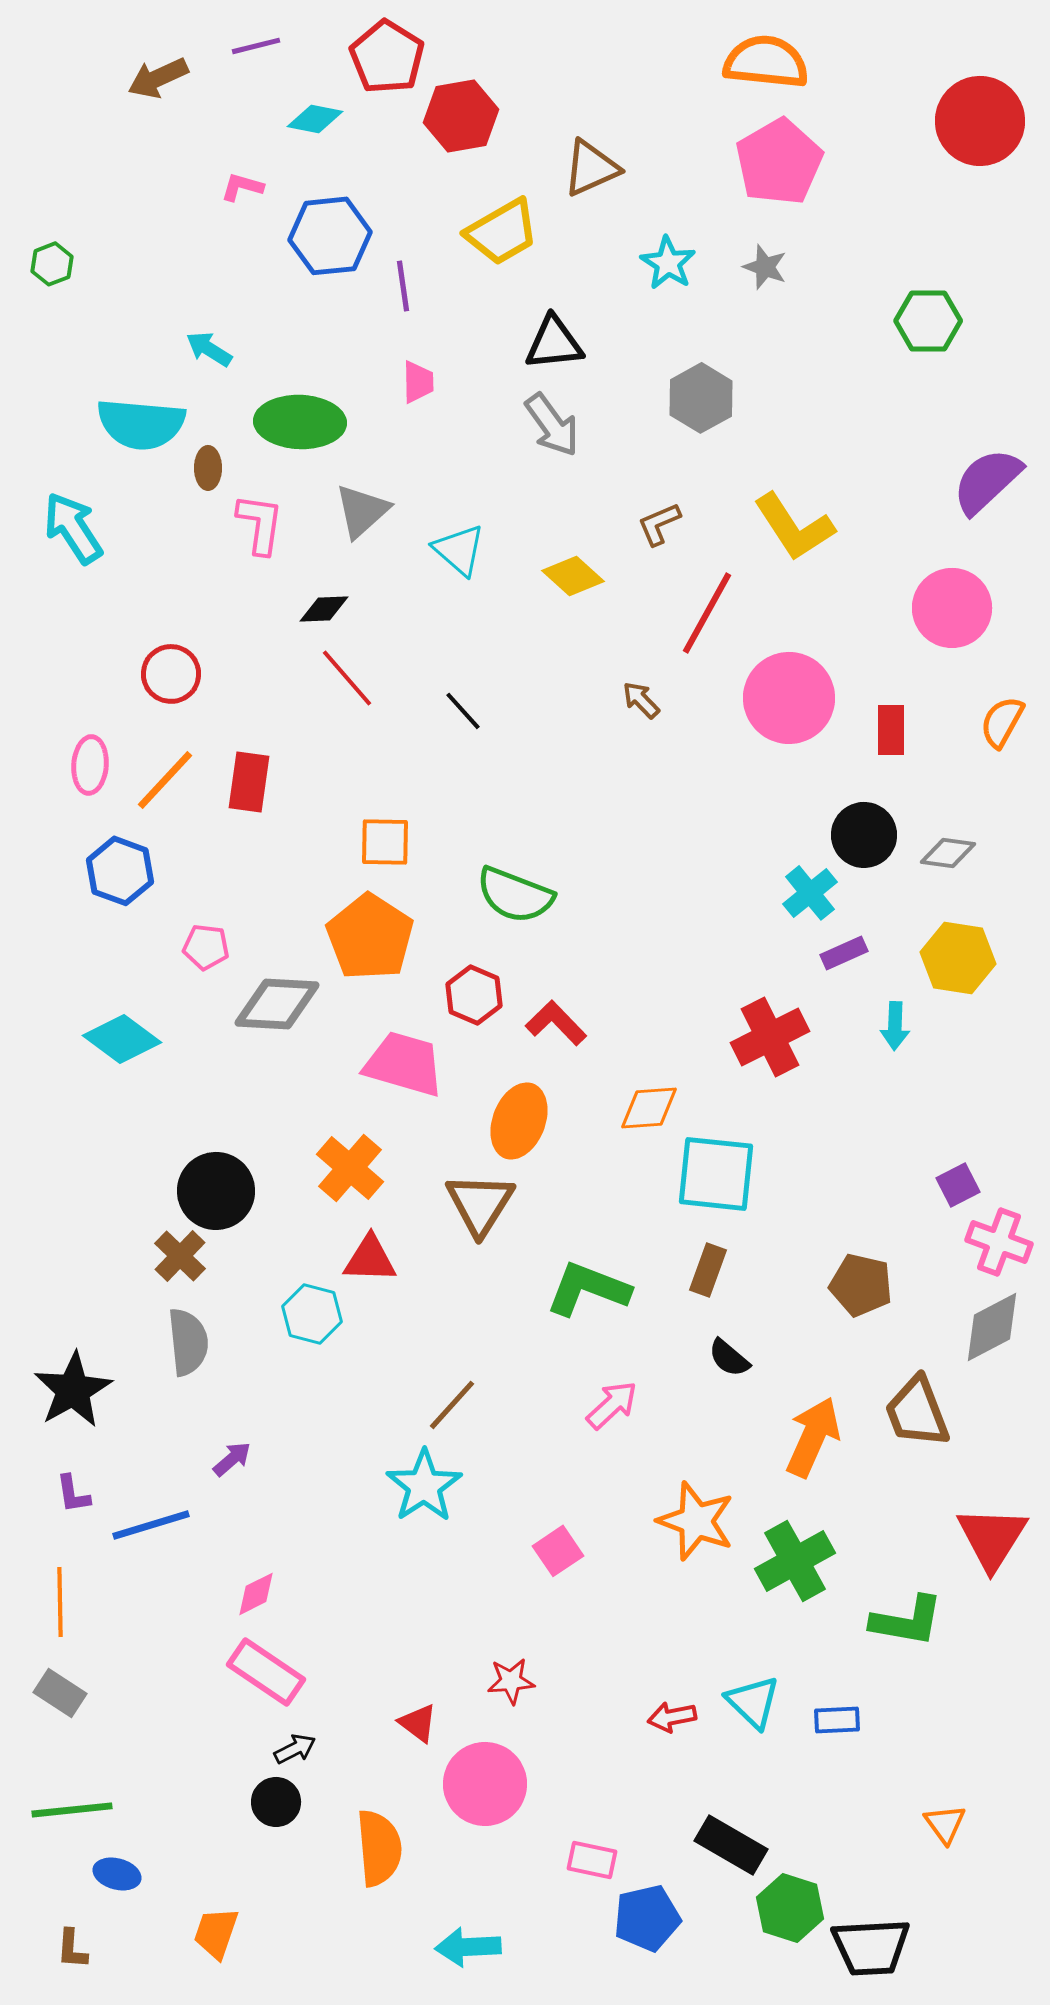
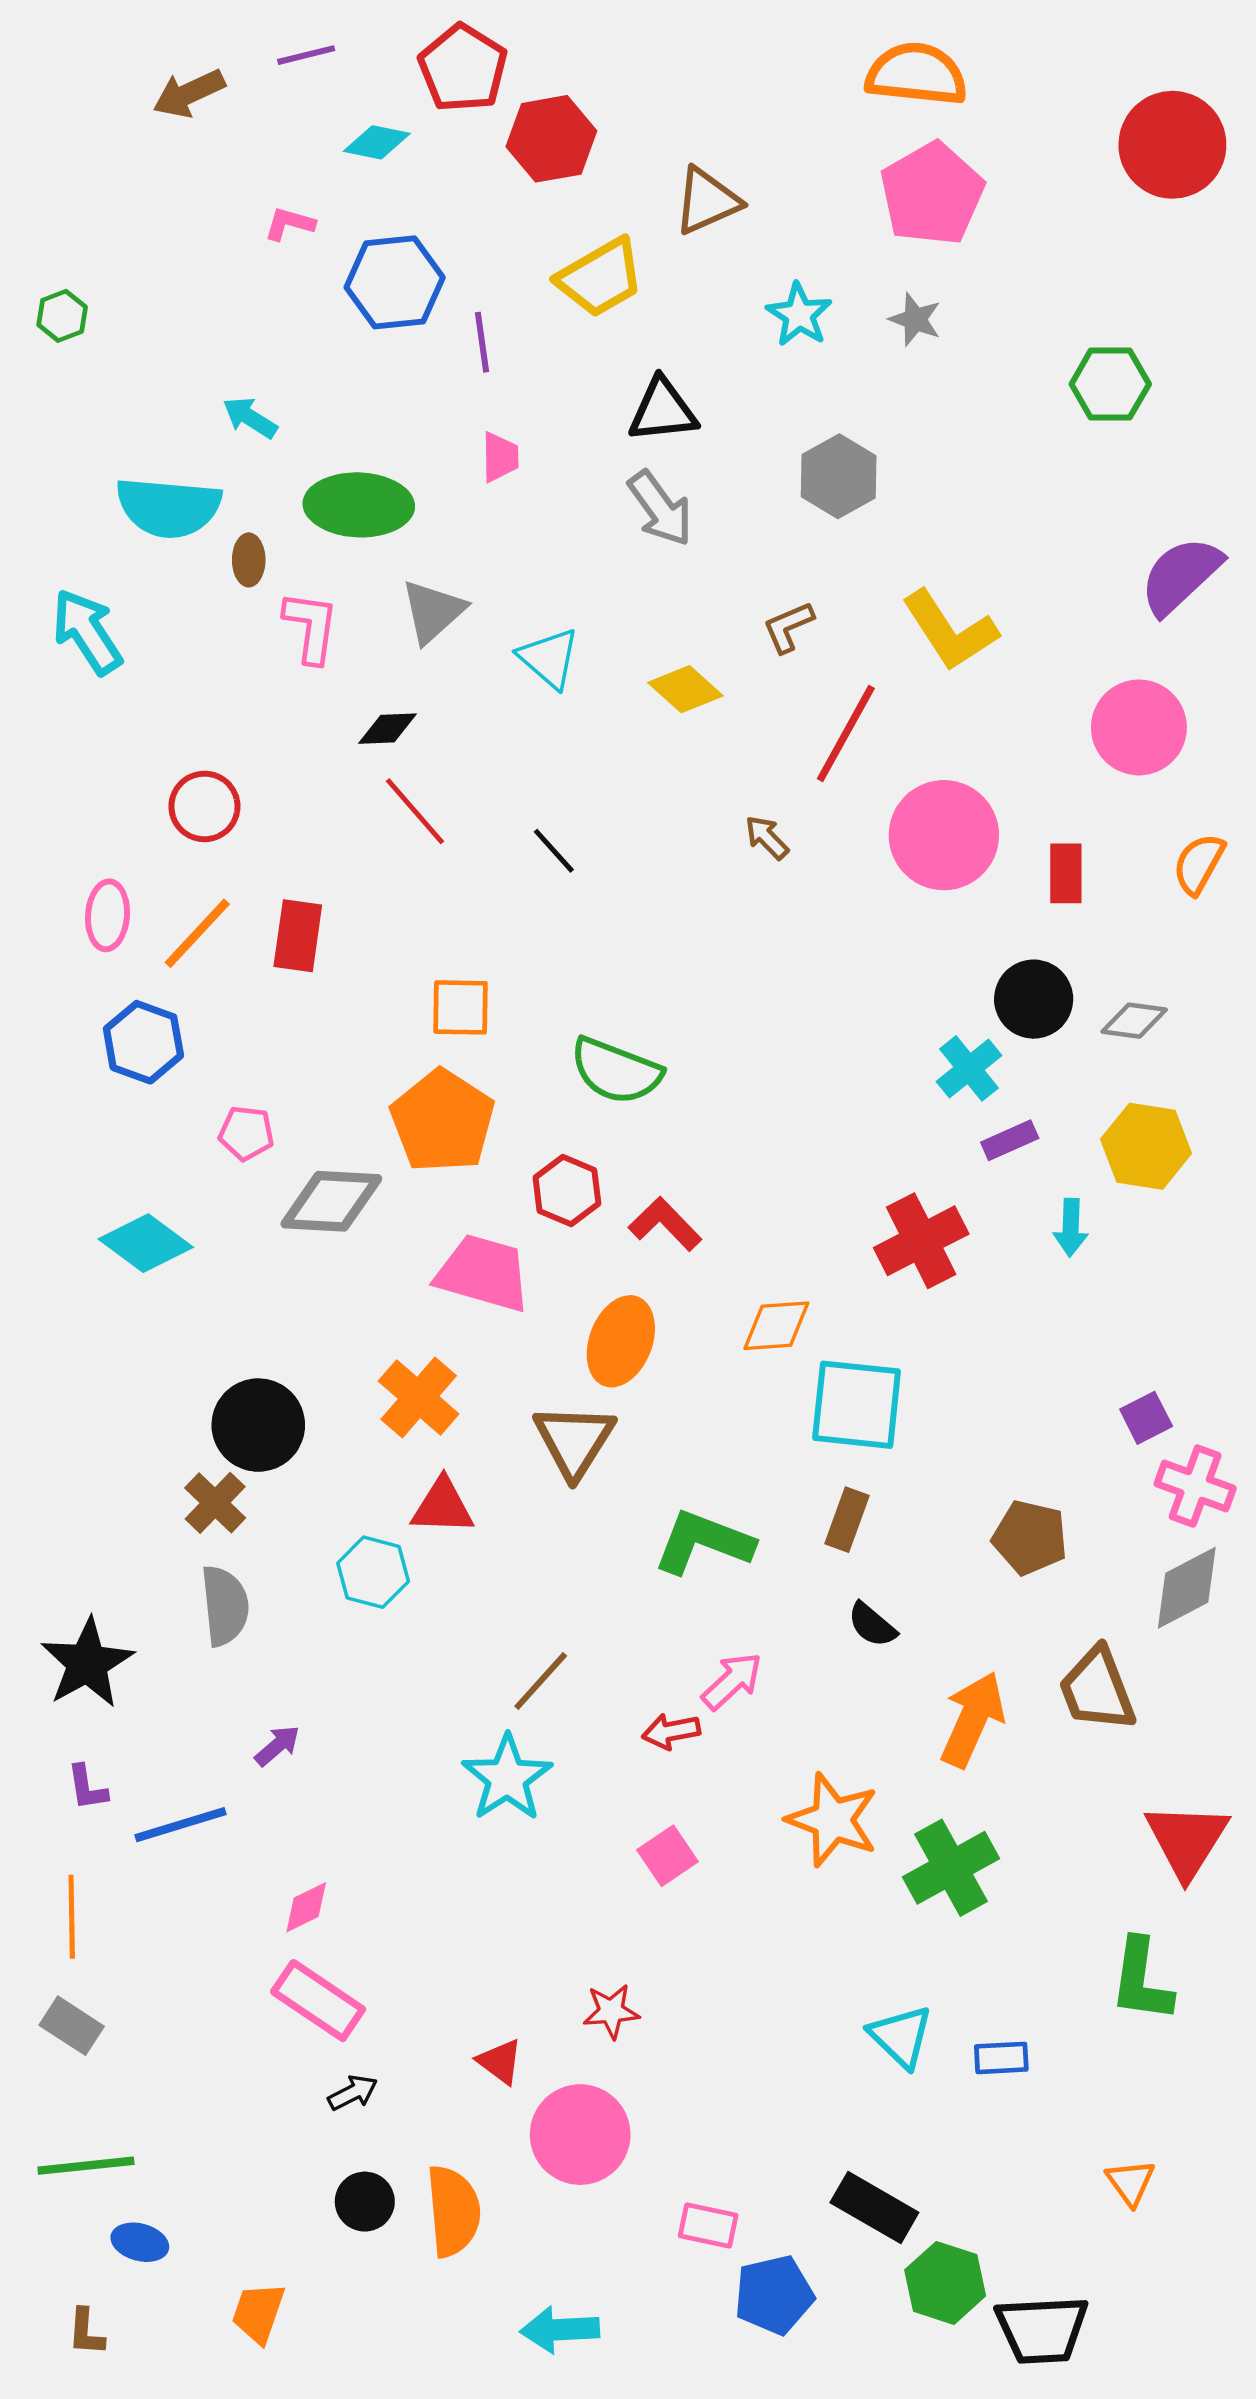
green L-shape: (907, 1621) -> (1141, 1980), moved, turned 88
red arrow: (672, 1717) -> (671, 1731), moved
black circle: (276, 1802) -> (365, 2202), moved

